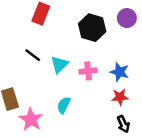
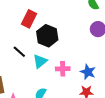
black hexagon: (92, 28) -> (47, 36), moved

